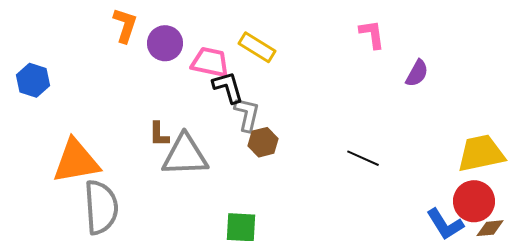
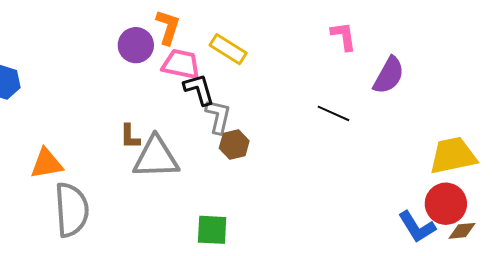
orange L-shape: (125, 25) -> (168, 27), moved
purple semicircle: (417, 73) -> (389, 75), size x1.4
black line: (363, 158) -> (334, 113), moved
orange triangle: (76, 161) -> (47, 164), size x0.7

